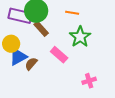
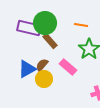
yellow circle: (11, 44) -> (44, 79), moved
brown semicircle: (31, 64) -> (42, 65), moved

